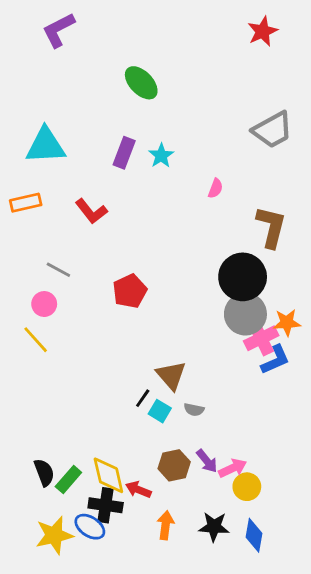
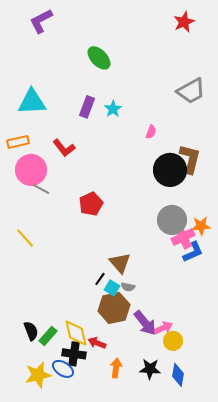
black circle: (243, 277) -> (170, 170), moved
pink circle: (44, 304) -> (31, 170), moved, size x1.8
gray semicircle: (194, 410) -> (128, 287), moved
purple arrow: (207, 461) -> (145, 323), size x1.5
brown hexagon: (174, 465) -> (114, 308), moved, size x1.4

